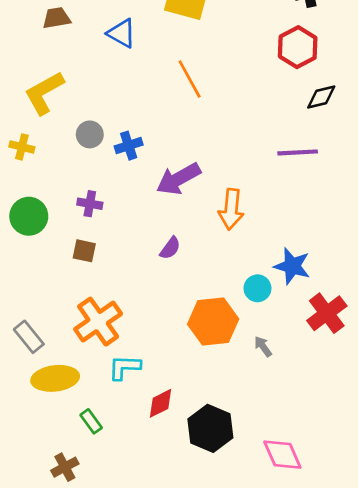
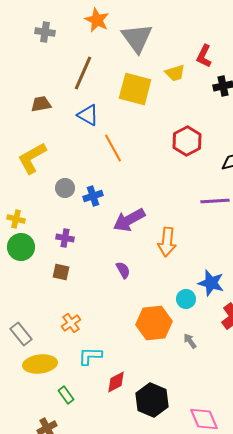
red hexagon: (298, 47) -> (187, 141), moved
orange line: (190, 79) -> (113, 148), moved
yellow cross: (22, 147) -> (16, 219), moved
purple semicircle: (170, 248) -> (123, 270), turned -66
orange cross: (98, 322) -> (71, 323), size x0.6

